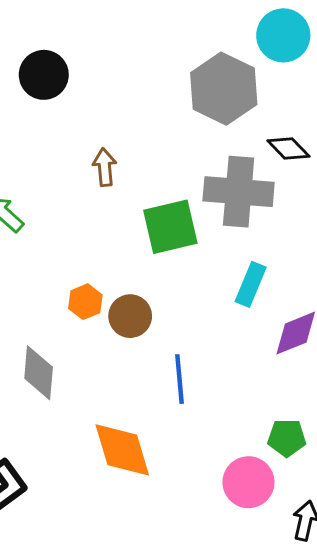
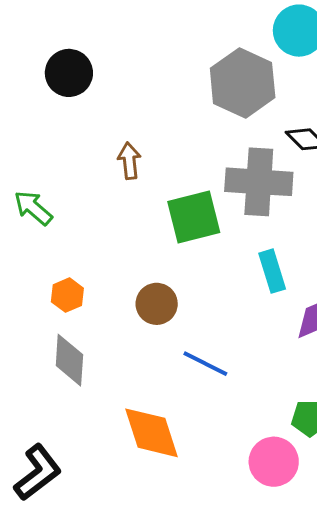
cyan rectangle: (251, 284) -> (272, 271), turned -39
orange hexagon: (85, 302) -> (67, 295), moved
blue line: (180, 379) -> (205, 364), turned -57

